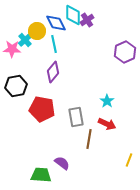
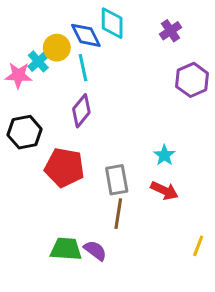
purple cross: (87, 20) -> (171, 31), moved
brown line: (89, 139) -> (118, 214), moved
green trapezoid: (41, 175) -> (66, 249), moved

